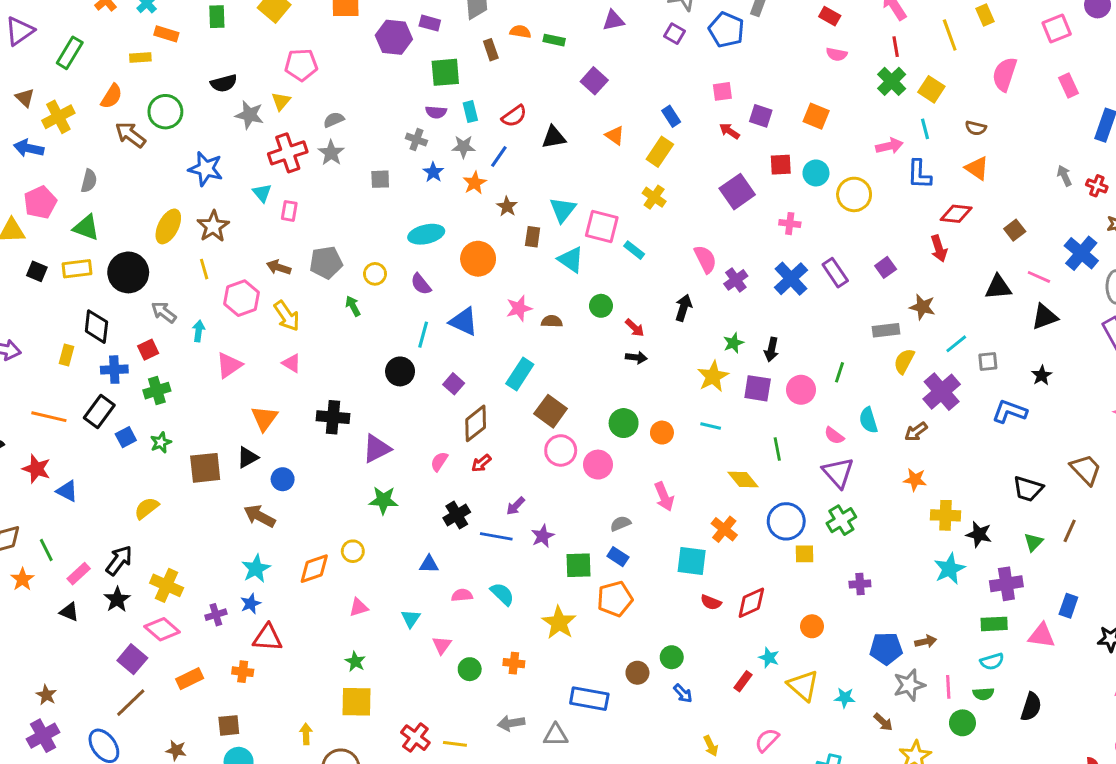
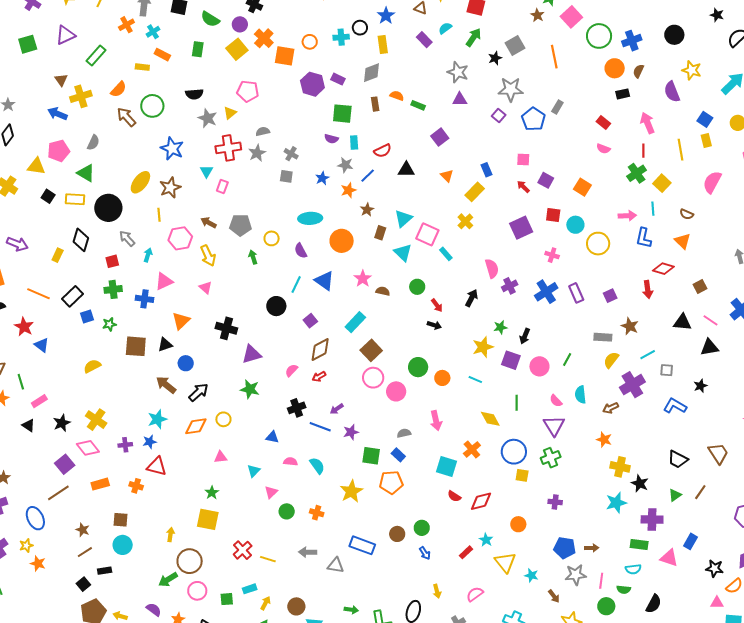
gray cross: (416, 140) -> (291, 154), moved
pink star: (519, 308) -> (363, 279), turned -30
blue cross: (114, 370) -> (144, 299), moved
black arrow: (119, 560) -> (198, 392), moved

